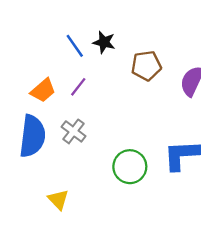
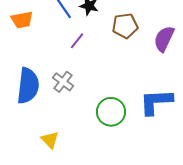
purple line: (78, 87) -> (77, 41), moved
orange trapezoid: (43, 90) -> (22, 20), moved, turned 30

